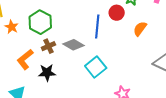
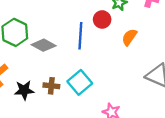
gray diamond: (74, 45) -> (44, 45), moved
brown cross: (48, 46) -> (51, 86), moved, turned 32

